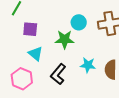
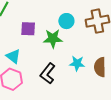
purple square: (30, 29) -> (28, 29), moved
cyan triangle: (36, 54) -> (13, 56), moved

